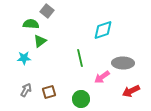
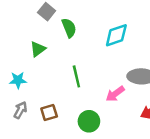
green semicircle: (31, 24) -> (69, 28), moved, turned 63
cyan star: (24, 58) -> (18, 80), moved
green line: (80, 58) -> (76, 76), moved

